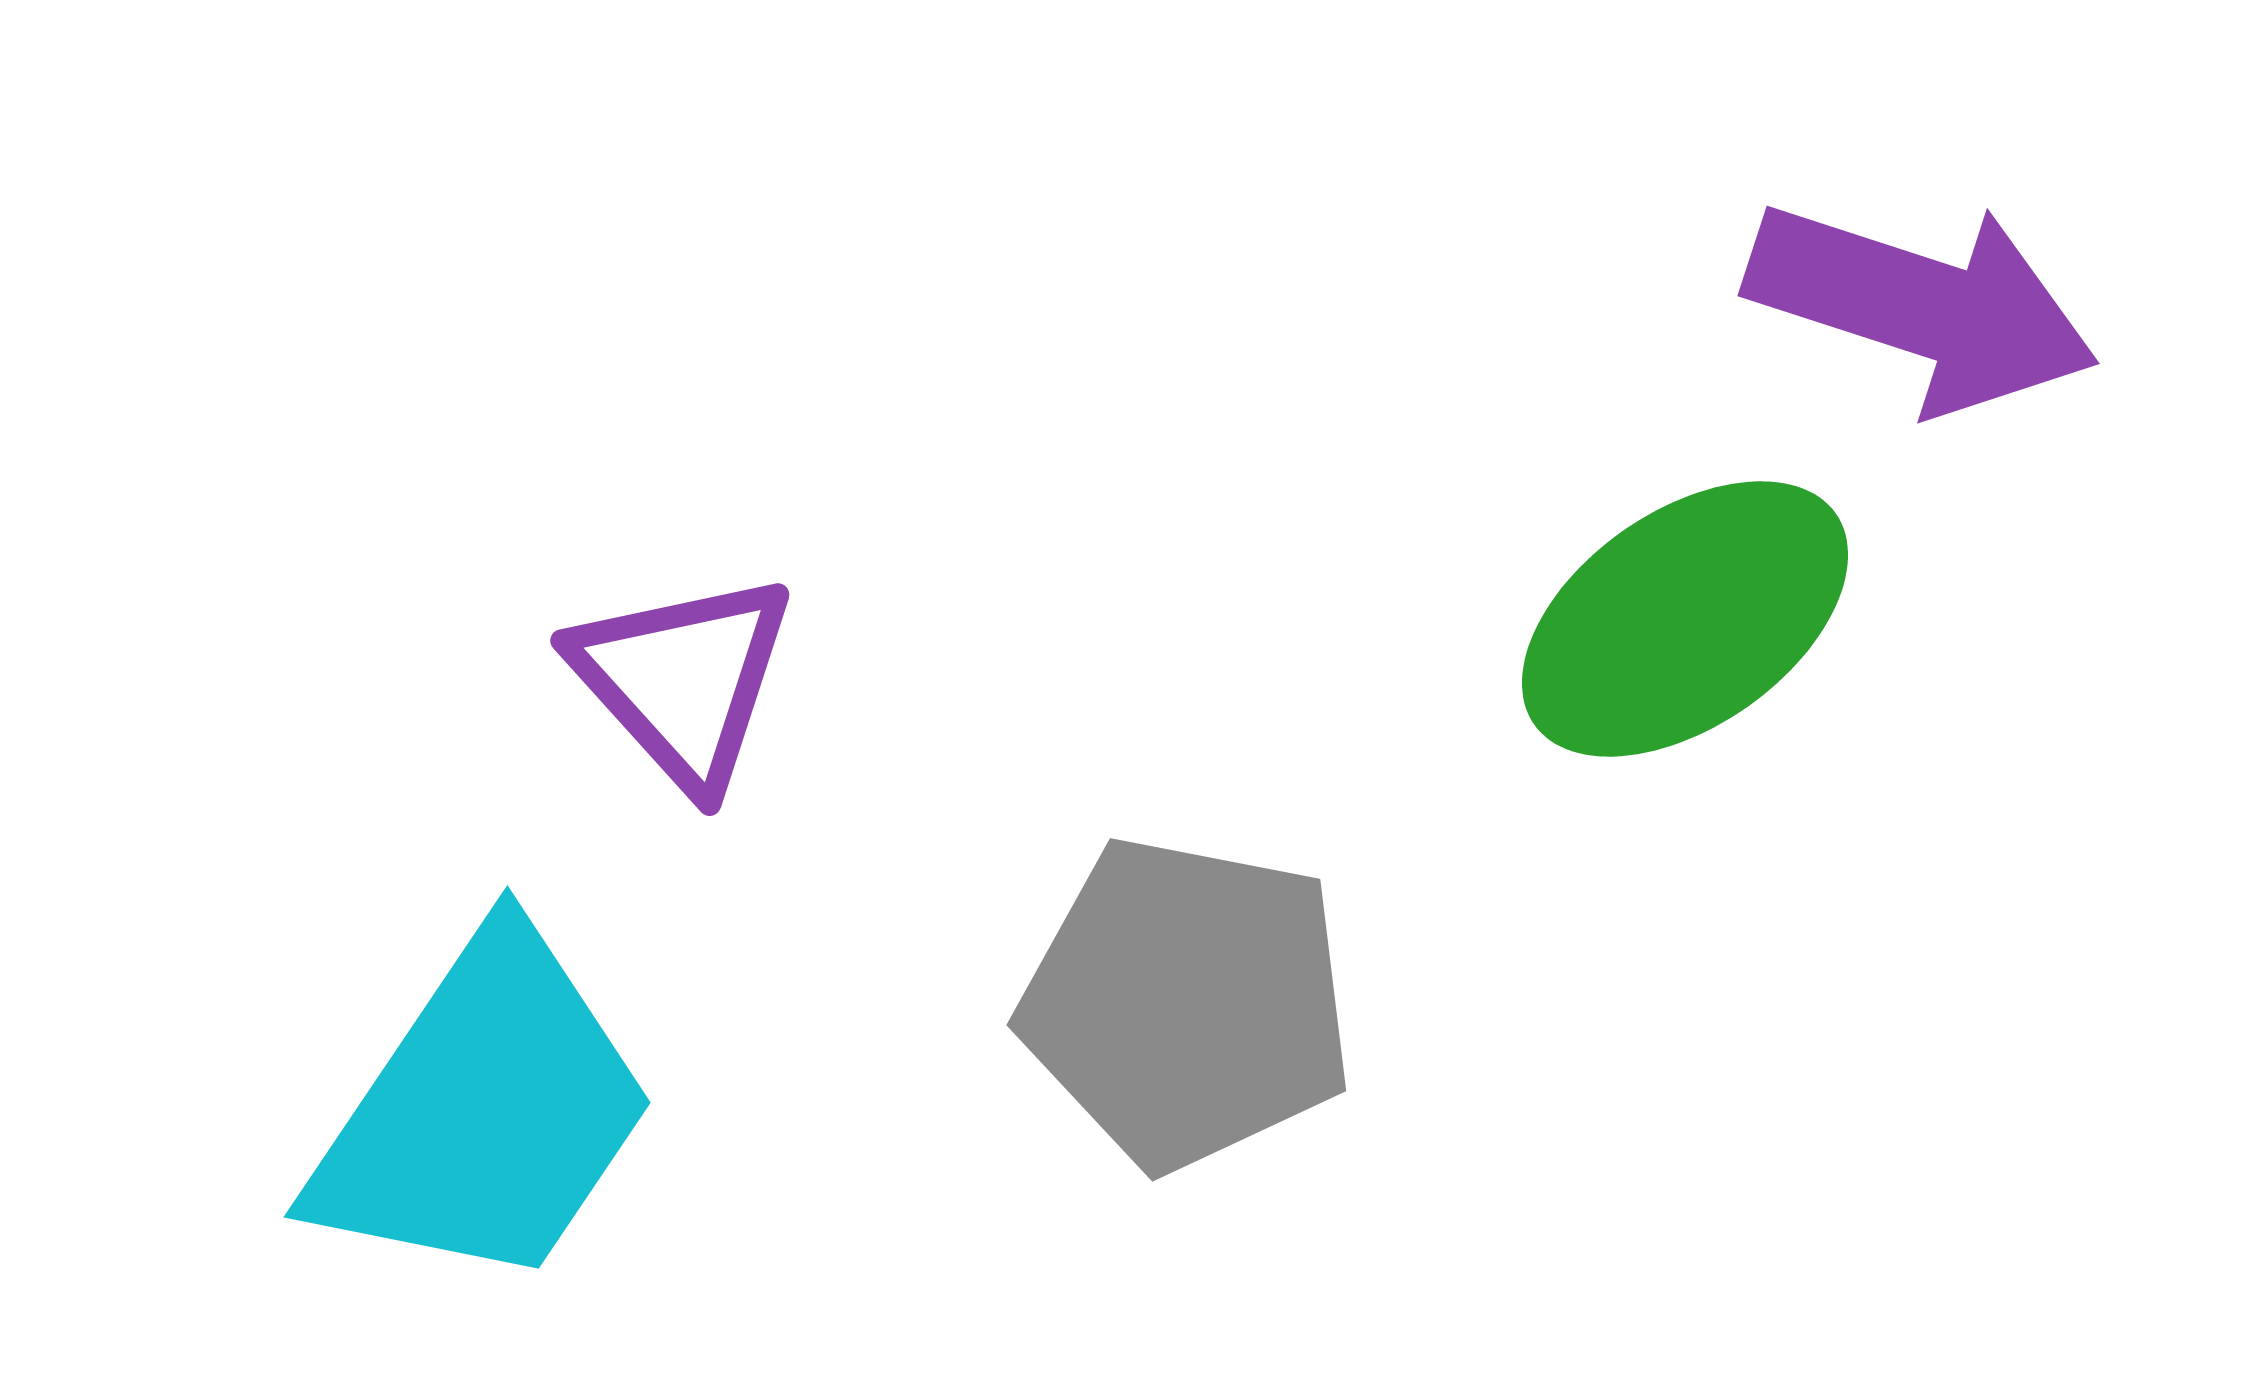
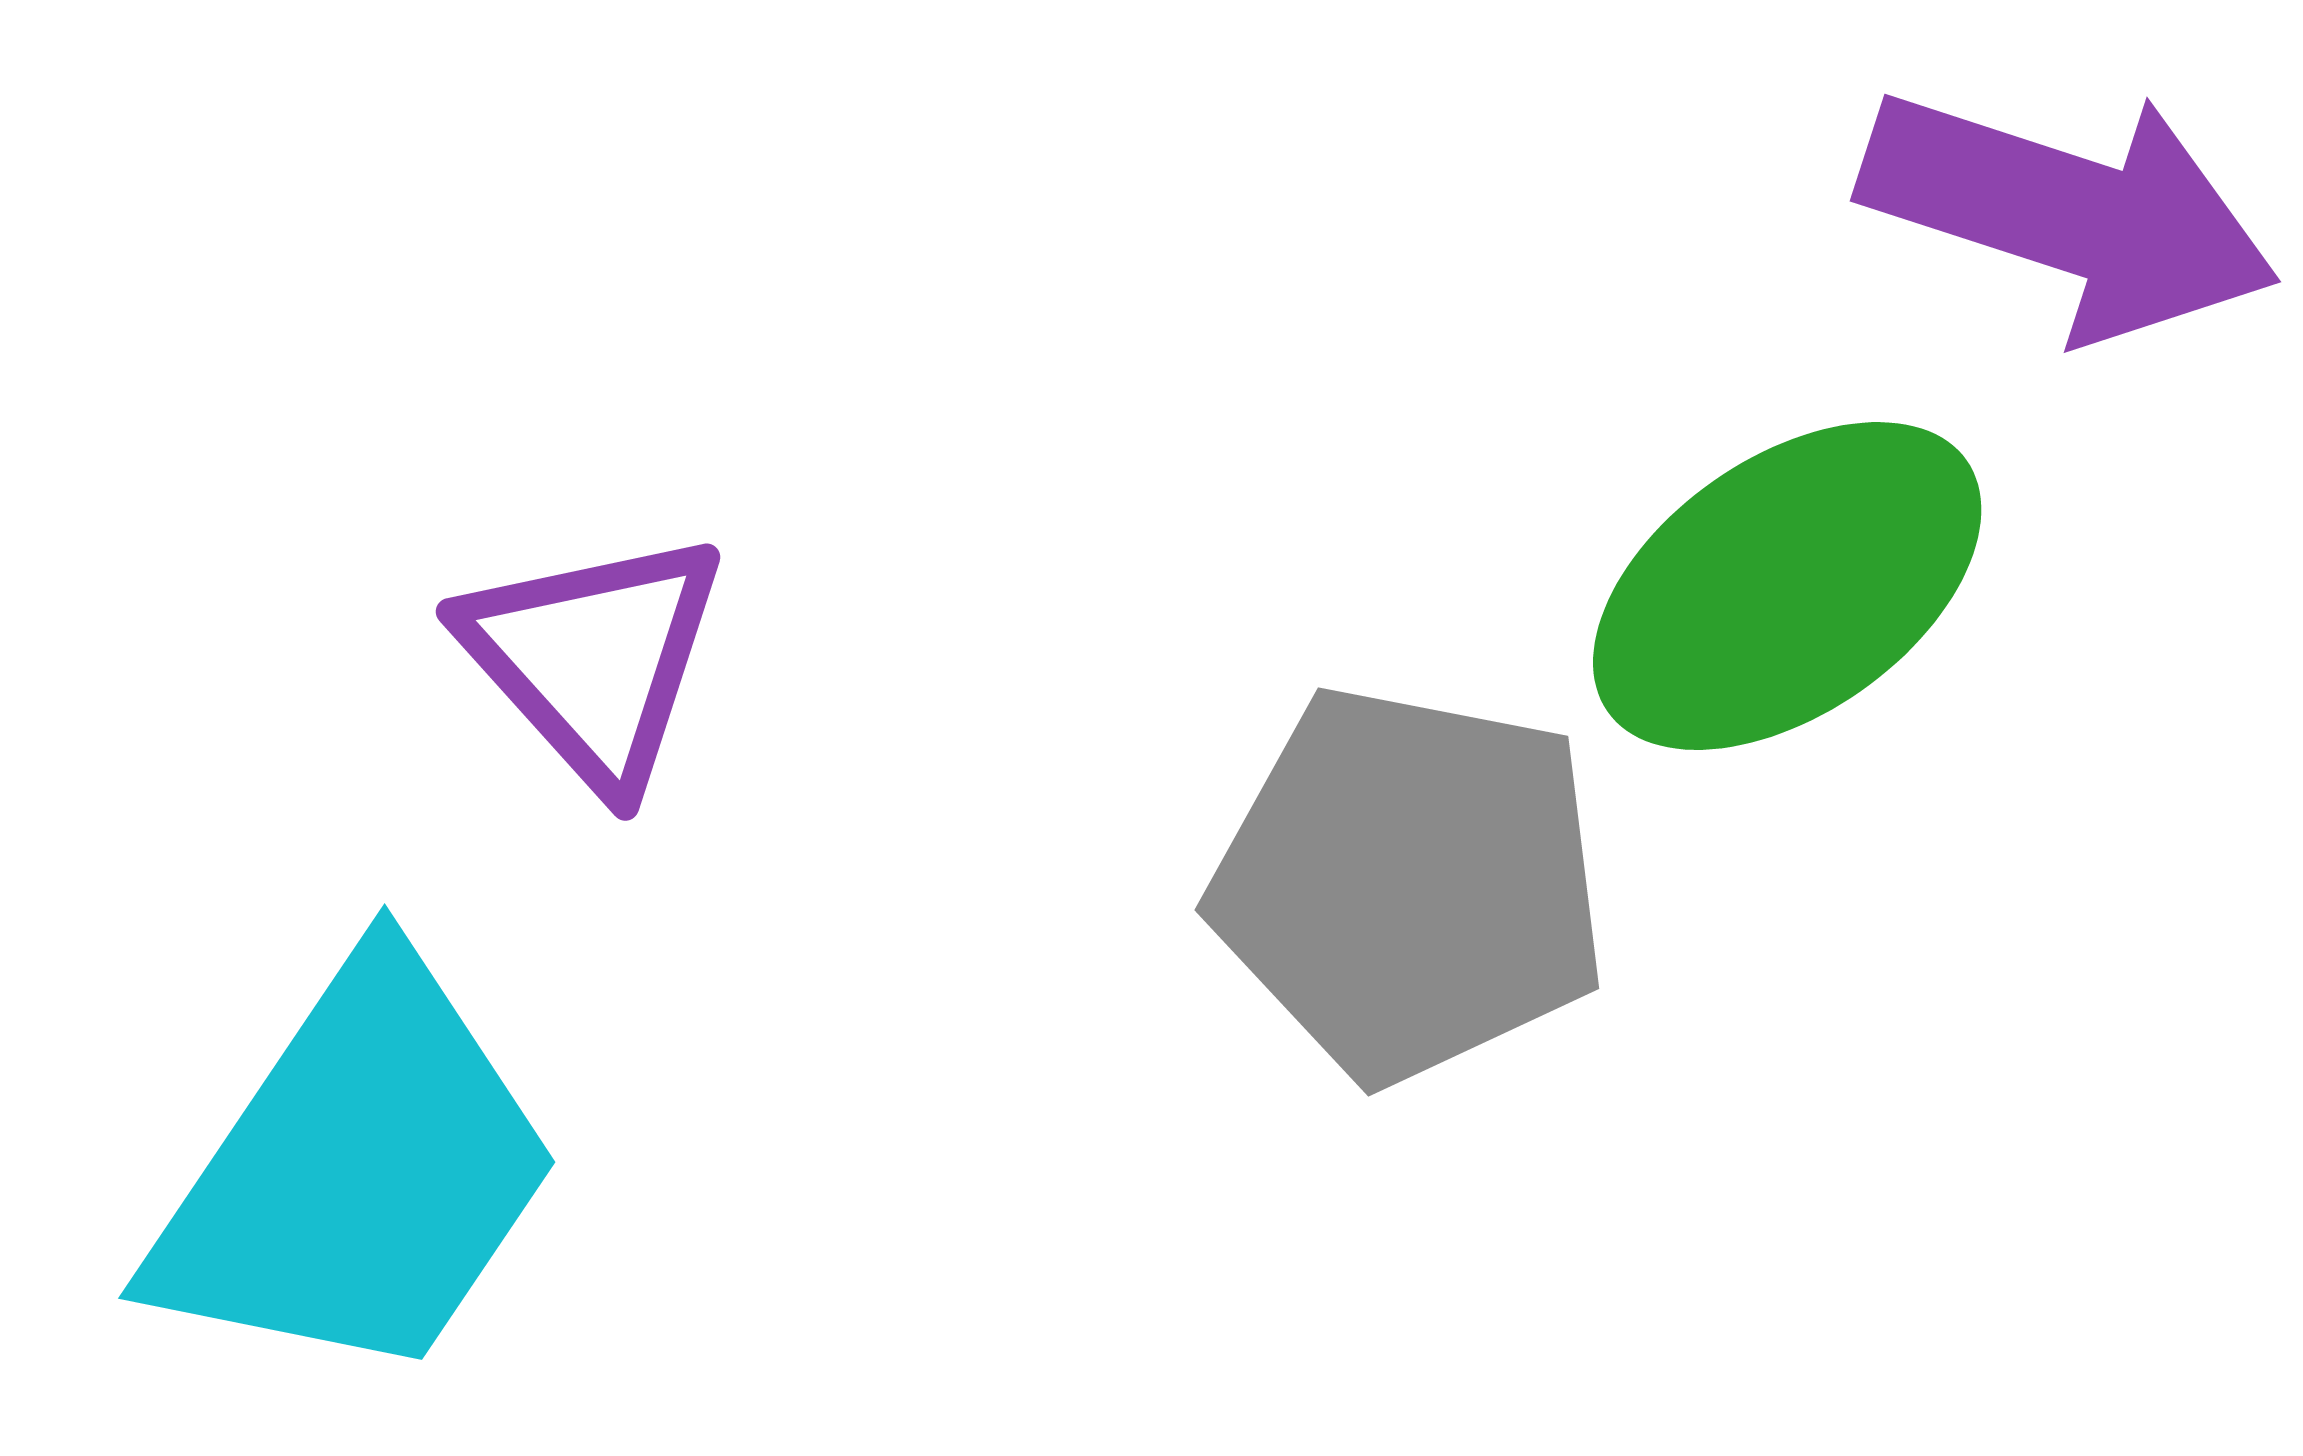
gray pentagon: (1187, 1003) -> (1410, 884), moved

